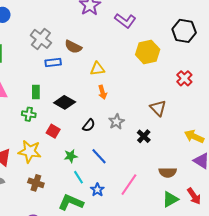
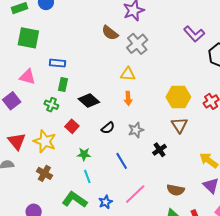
purple L-shape: (125, 21) -> (194, 34), moved
gray cross: (41, 39) -> (137, 44), moved
brown semicircle: (73, 47) -> (110, 33), moved
yellow hexagon: (148, 52) -> (178, 97), moved
blue rectangle: (53, 63) -> (58, 63), moved
blue line: (99, 156) -> (122, 161), moved
blue star: (97, 190) -> (105, 202), moved

